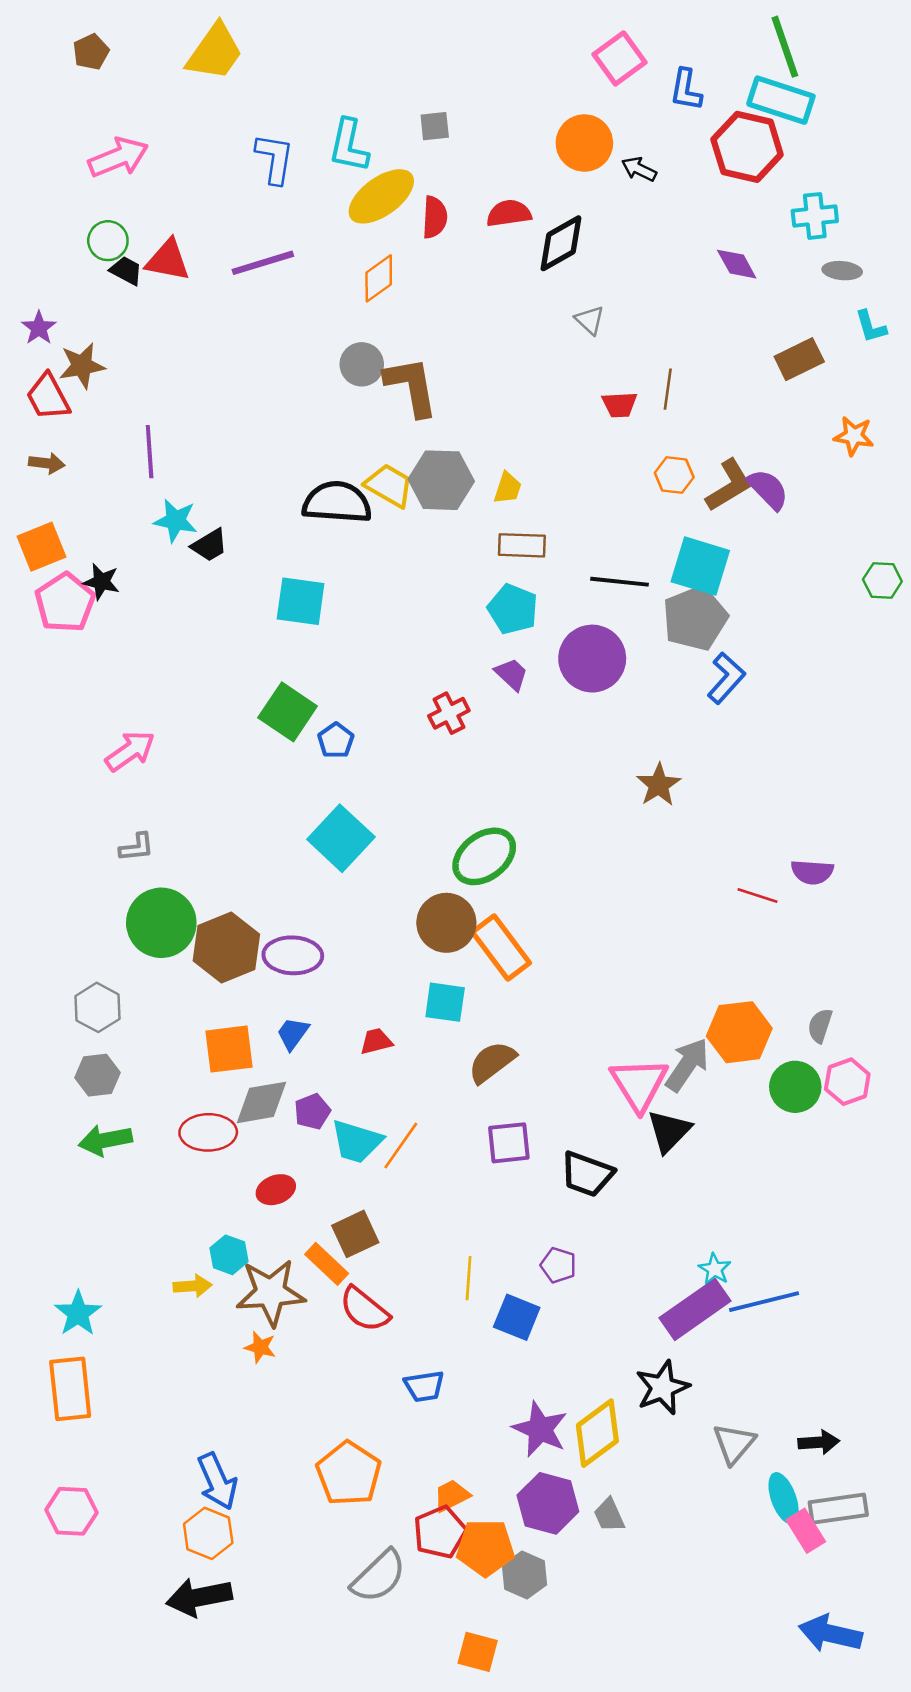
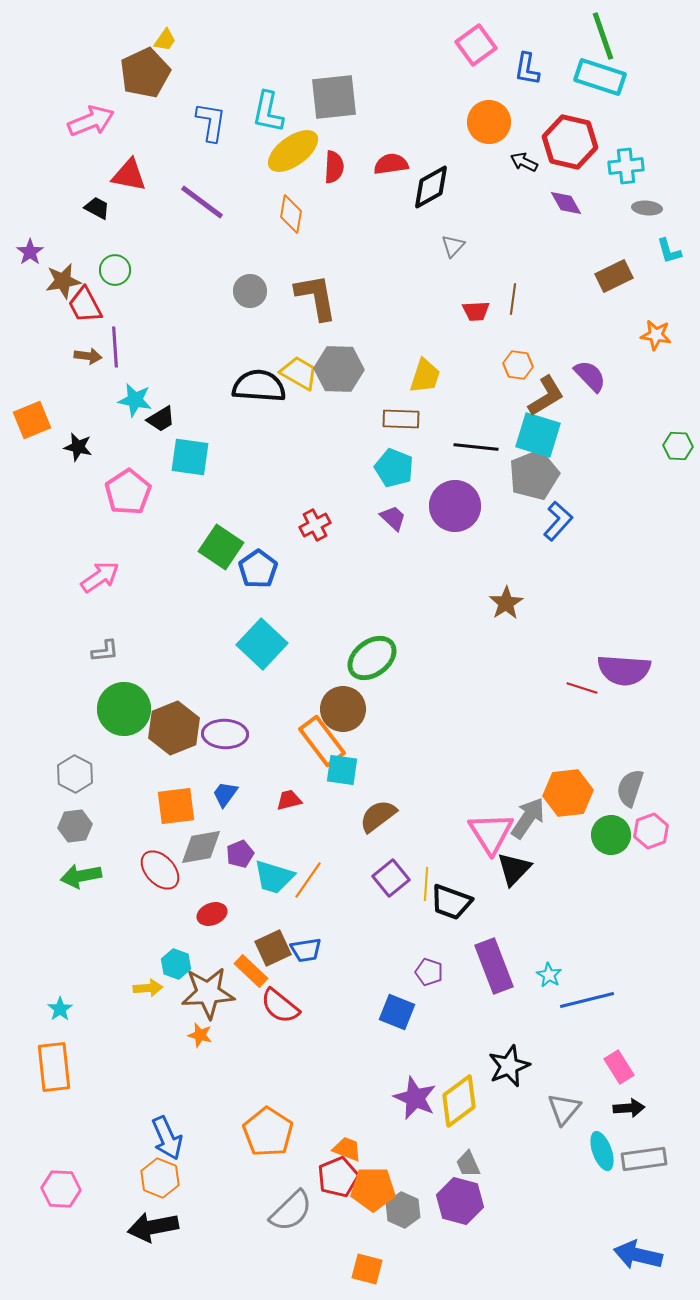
brown pentagon: (91, 52) -> (145, 73), moved, size x1.8
yellow trapezoid: (215, 52) -> (165, 40), size x0.5
gray square: (435, 126) -> (334, 97), size x2.0
orange circle: (584, 143) -> (489, 122), moved
red hexagon: (747, 147) -> (570, 142), moved
black arrow: (639, 169) -> (524, 162), moved
green circle: (108, 241) -> (115, 270), moved
red triangle: (168, 260) -> (129, 175), moved
purple line: (263, 263) -> (202, 202), turned 54
orange diamond: (379, 278) -> (291, 214), turned -45
gray triangle: (590, 320) -> (453, 246), turned 30
gray circle: (362, 364) -> (250, 291), moved
red trapezoid: (48, 397) -> (85, 305), moved
brown arrow: (47, 463) -> (88, 356), moved
brown L-shape: (729, 485) -> (546, 396), moved
yellow trapezoid: (508, 488) -> (425, 376), moved, size x1.4
cyan square: (301, 601) -> (190, 457), moved
pink pentagon: (65, 603) -> (128, 492), moved
red cross: (449, 713) -> (315, 525), moved
blue pentagon: (336, 741) -> (258, 569), size x1.4
purple semicircle: (812, 872) -> (624, 670), size x1.6
orange rectangle: (501, 948) -> (322, 741), moved
gray semicircle: (820, 1026) -> (630, 788), size x1.4
red ellipse: (208, 1132) -> (160, 870), turned 48
purple square: (509, 1143) -> (391, 878), turned -33
yellow line: (469, 1278) -> (426, 884), moved
purple rectangle: (695, 1309) -> (494, 966), moved, turned -76
cyan star: (78, 1313) -> (60, 1009), size x0.7
blue trapezoid: (424, 1386) -> (306, 950), moved
orange trapezoid: (452, 1496) -> (347, 1149), turned 48
purple hexagon: (548, 1503) -> (460, 1201), moved
pink hexagon: (71, 1511) -> (61, 1189), moved
pink rectangle: (806, 1531) -> (619, 1067), moved

